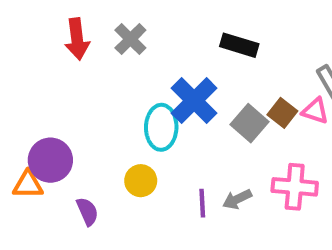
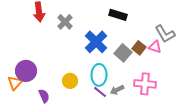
gray cross: (130, 39) -> (65, 22), moved
cyan ellipse: (161, 127) -> (99, 75), moved
orange triangle: (28, 185) -> (15, 83), turned -49
purple line: (202, 203) -> (100, 92), turned -48

